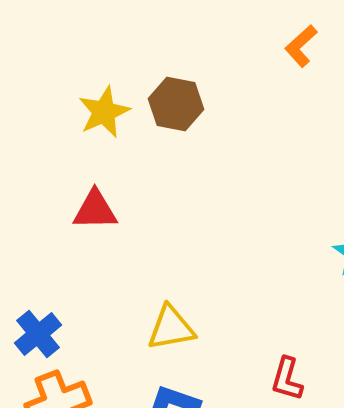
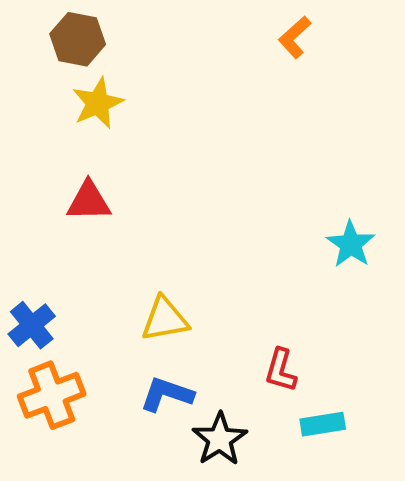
brown hexagon: (176, 104) -> (78, 39), moved

